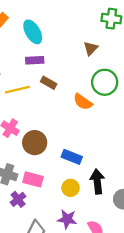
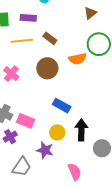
purple rectangle: (35, 60) -> (28, 18), moved
orange semicircle: (83, 102) -> (78, 59), turned -54
brown circle: (35, 143) -> (47, 68), moved
purple star: (67, 219) -> (45, 150), moved

